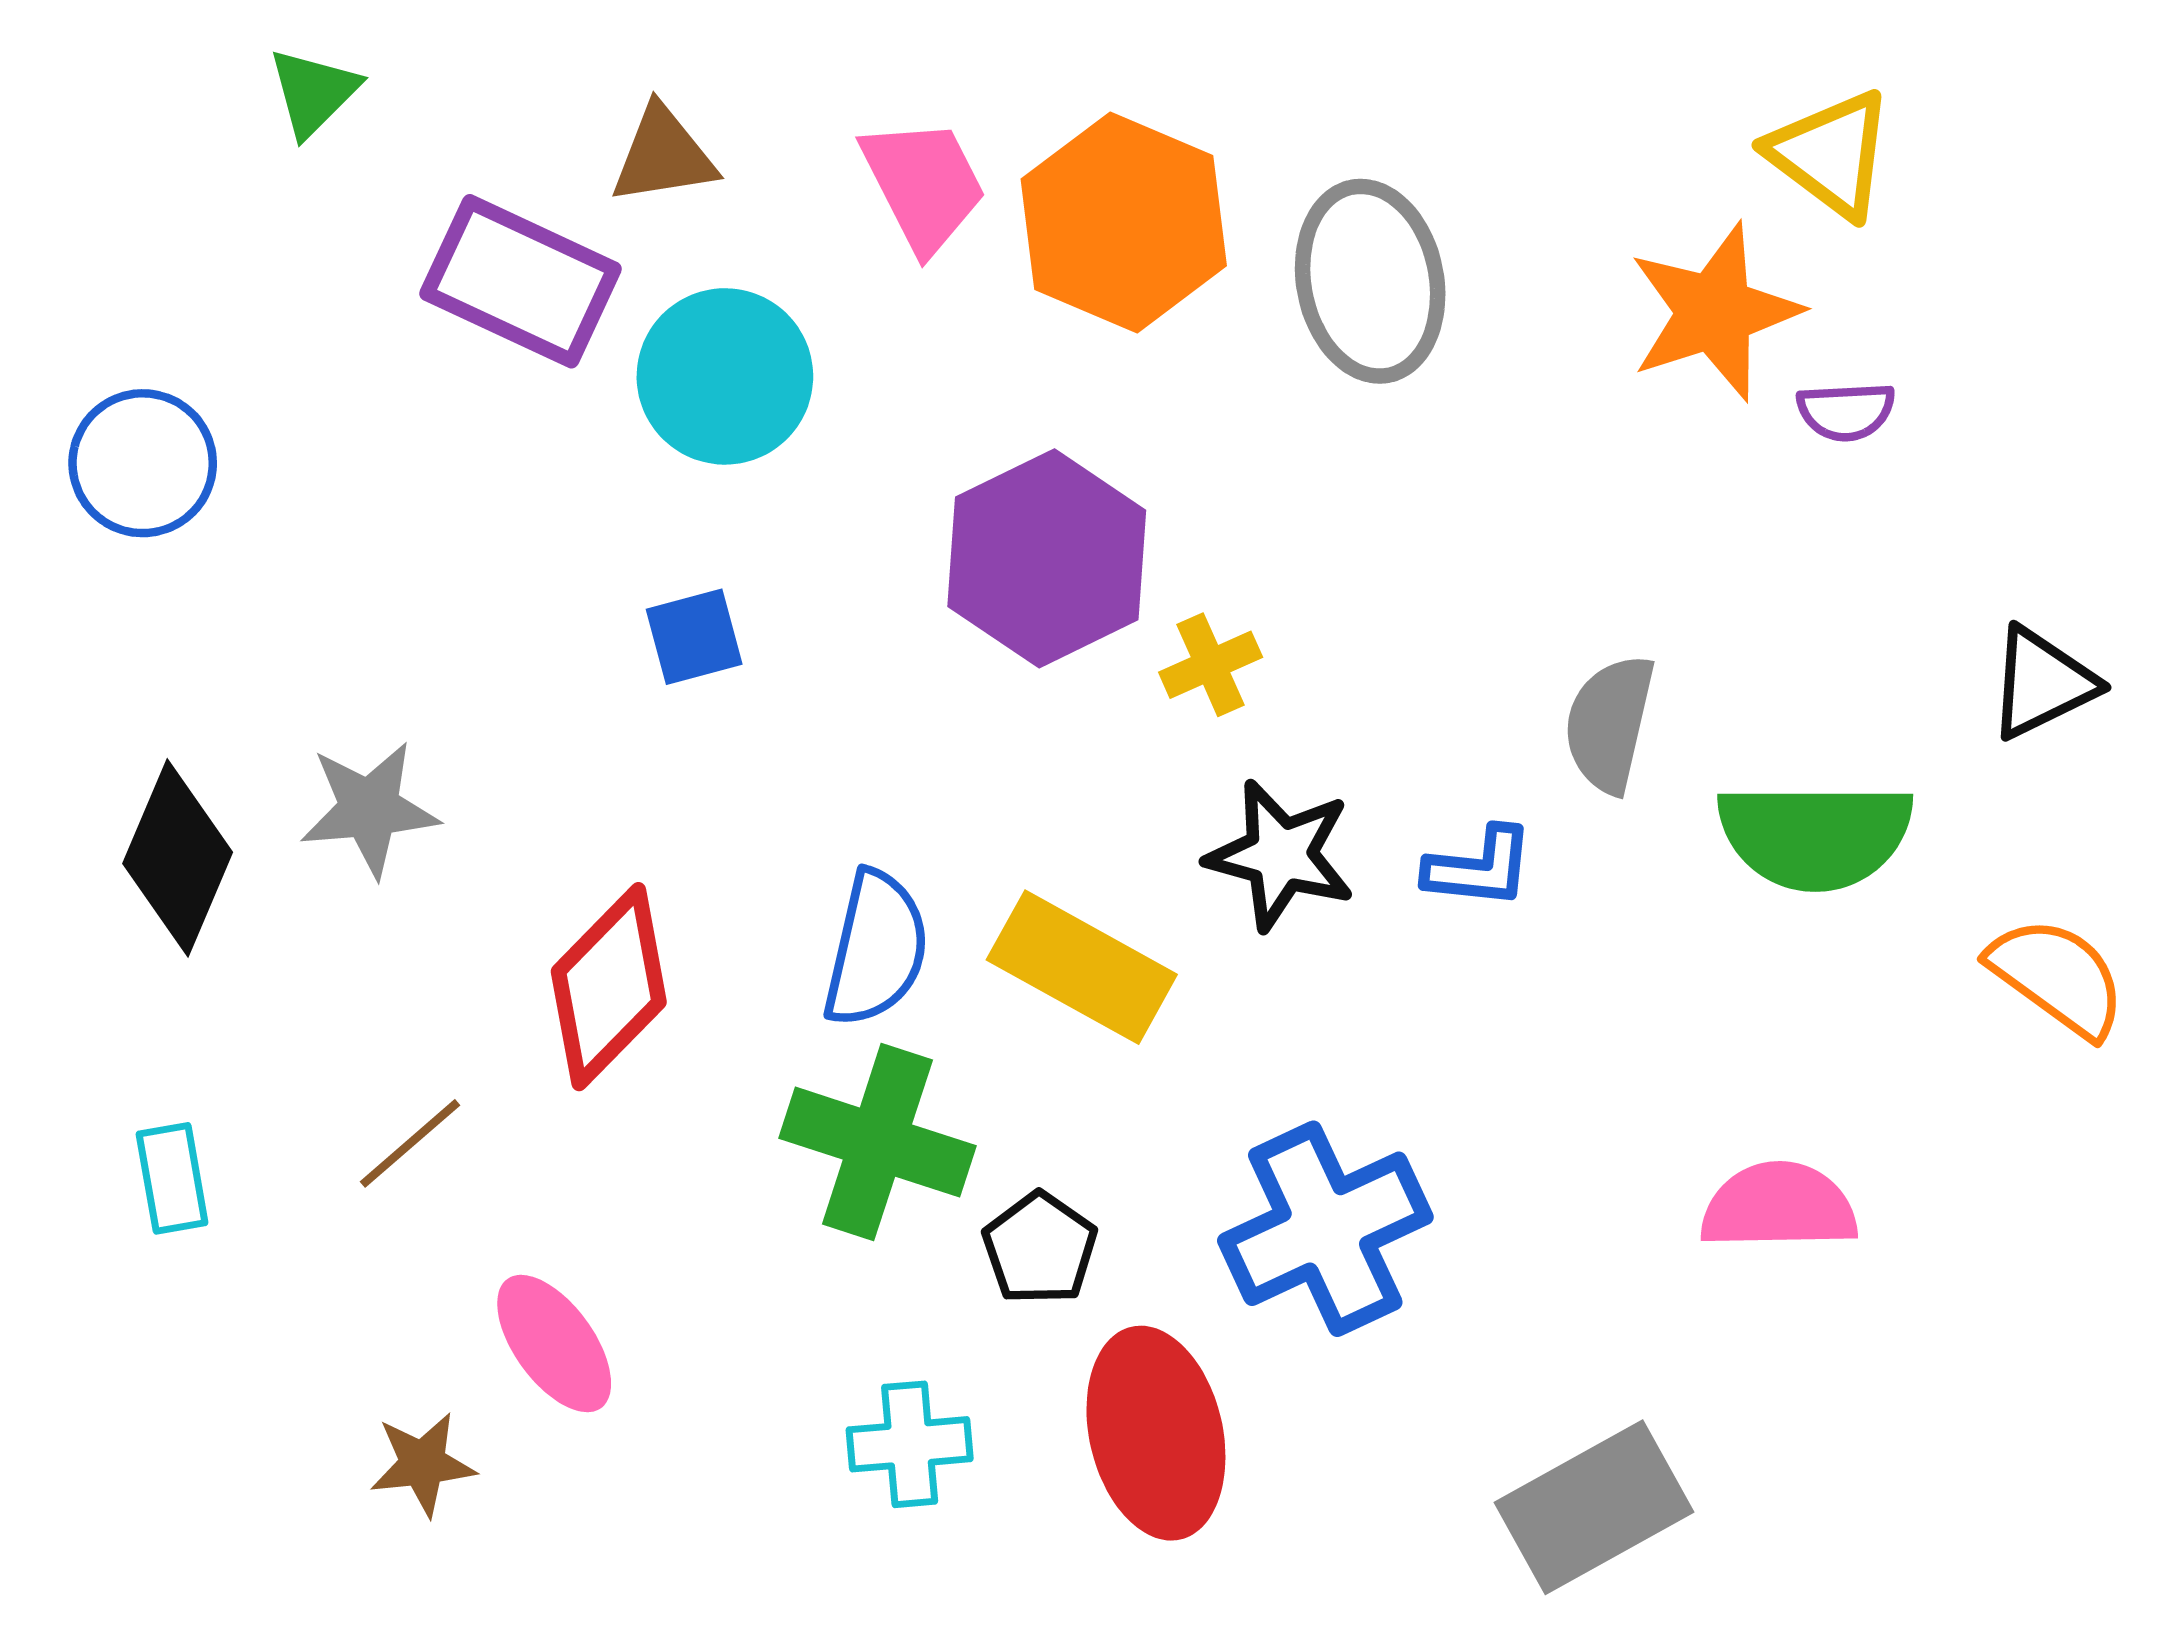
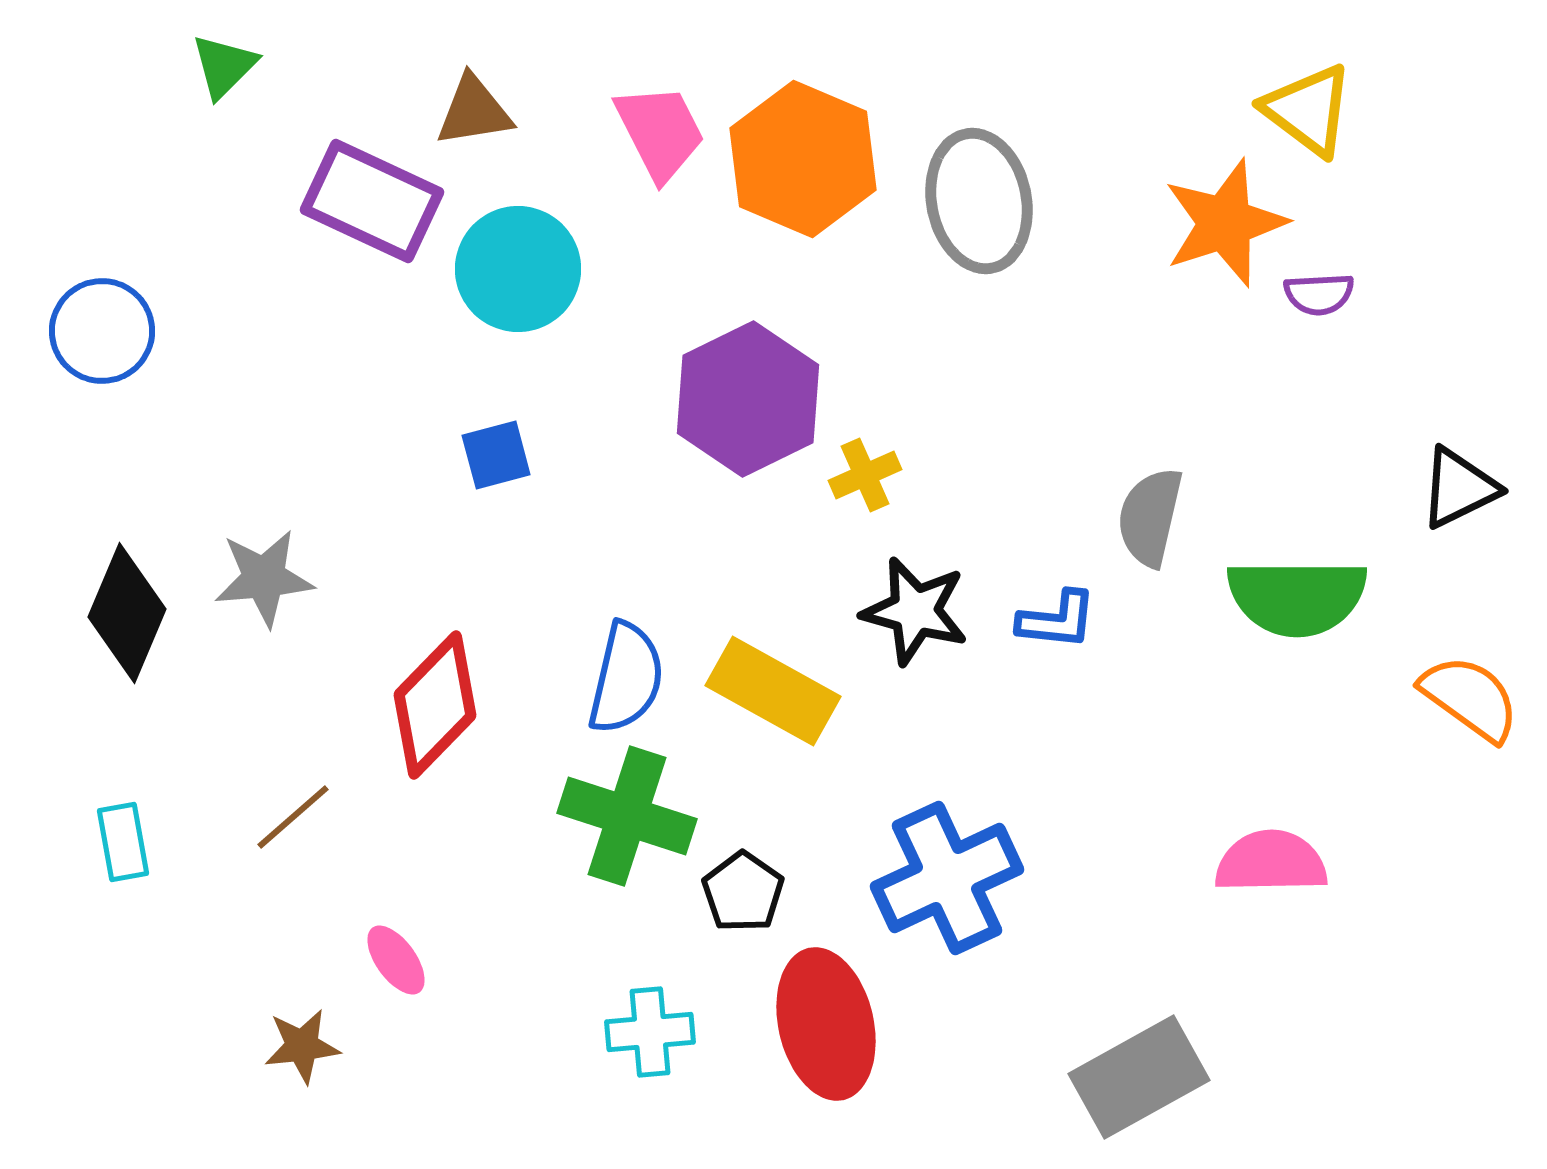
pink ellipse: (554, 1344) -> (396, 960), size x0.7

